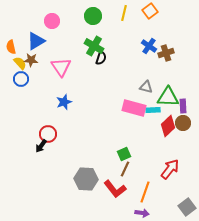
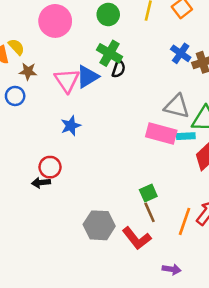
pink circle: (52, 21) -> (55, 21), size x1.6
blue triangle: (36, 41) -> (88, 77), moved
yellow semicircle: (20, 63) -> (16, 47), moved
gray triangle: (146, 87) -> (177, 106), size x1.5
black arrow: (41, 146) -> (41, 183), turned 48
brown line: (125, 169) -> (150, 212), turned -49
orange line: (145, 192) -> (185, 221), moved

